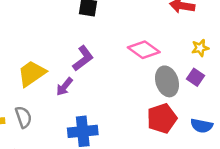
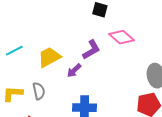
pink diamond: (144, 50) -> (121, 37), moved

